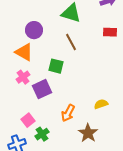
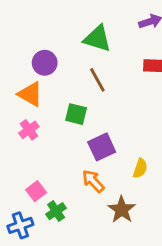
purple square: (42, 89) -> (102, 147), moved
yellow semicircle: (101, 104) -> (140, 168), turned 128
orange arrow: (68, 113) -> (93, 181), turned 108

